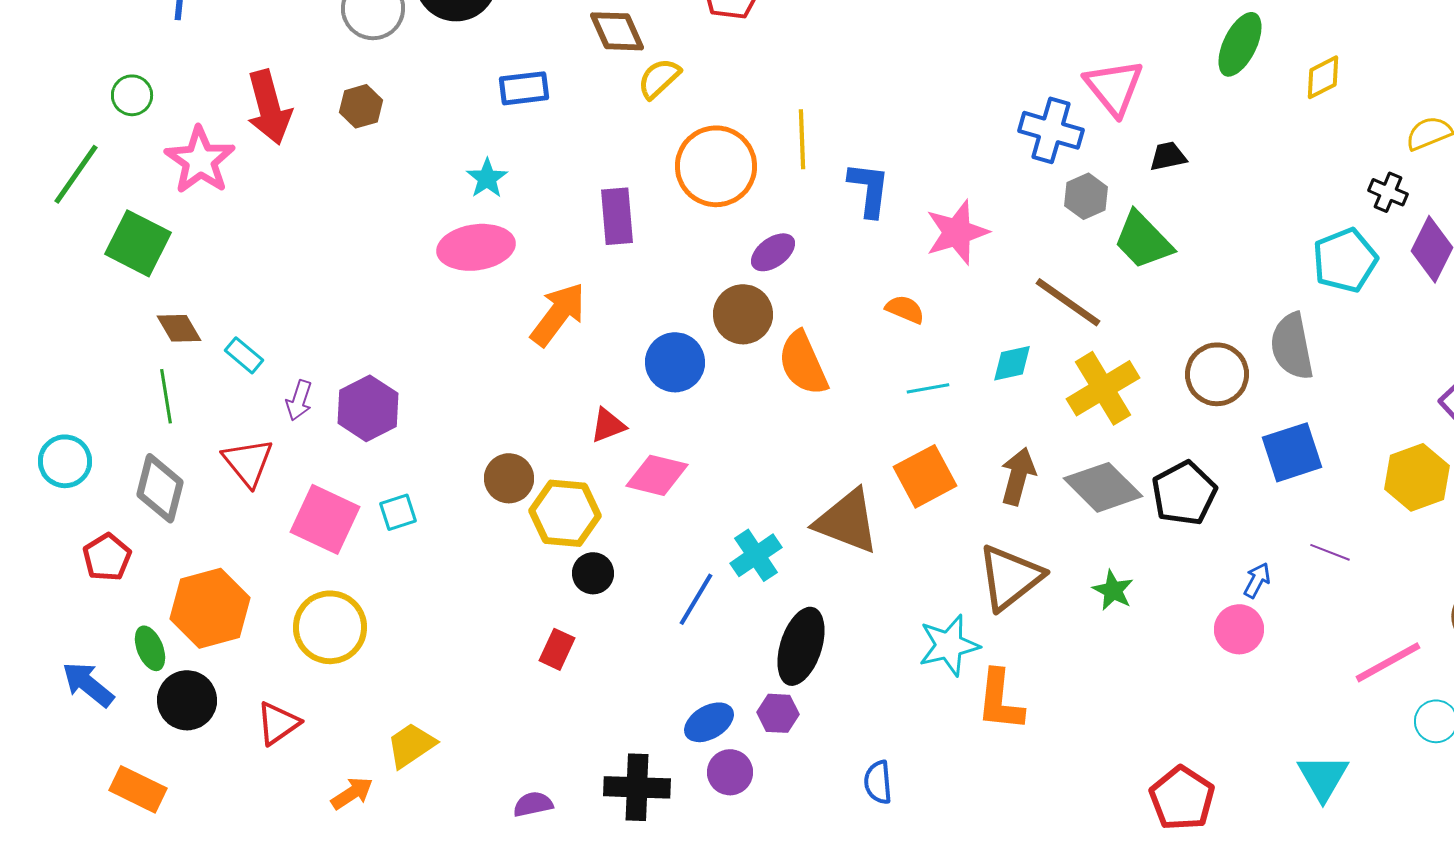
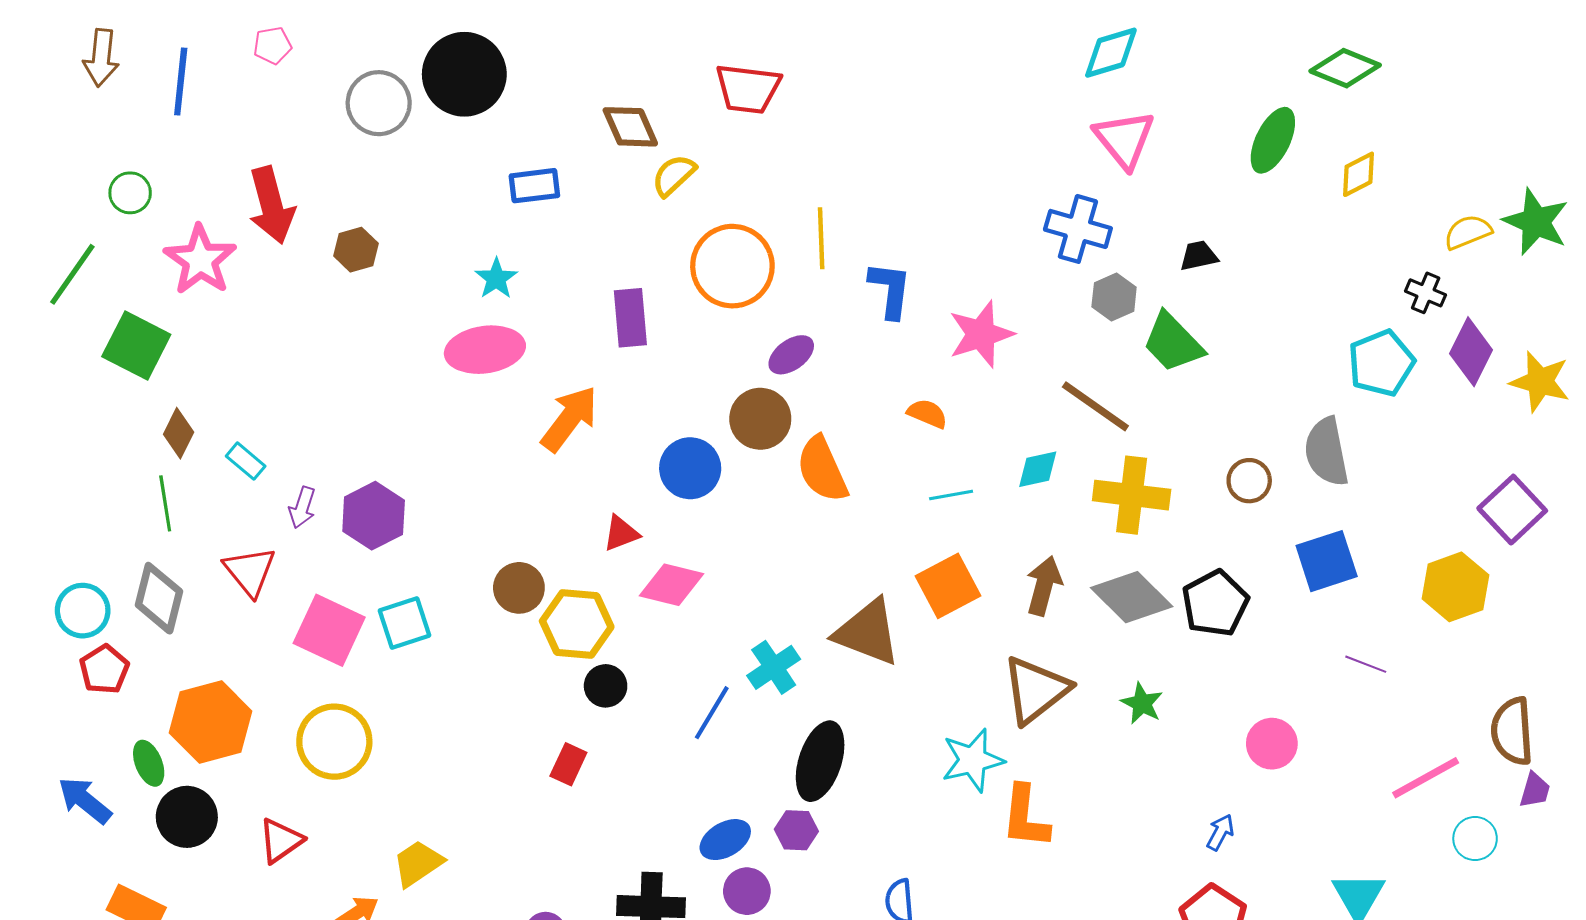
pink triangle: (1114, 87) -> (1124, 139), moved
brown hexagon: (361, 106) -> (356, 250), moved
brown diamond: (179, 328) -> (179, 433), turned 57
brown circle: (1217, 374) -> (1249, 481), size x0.7
yellow cross: (1103, 388) -> (1132, 495), turned 38
cyan circle: (65, 461) -> (83, 611), moved
cyan square: (398, 512) -> (404, 623), size x1.4
blue arrow: (1257, 580) -> (1220, 832), moved

